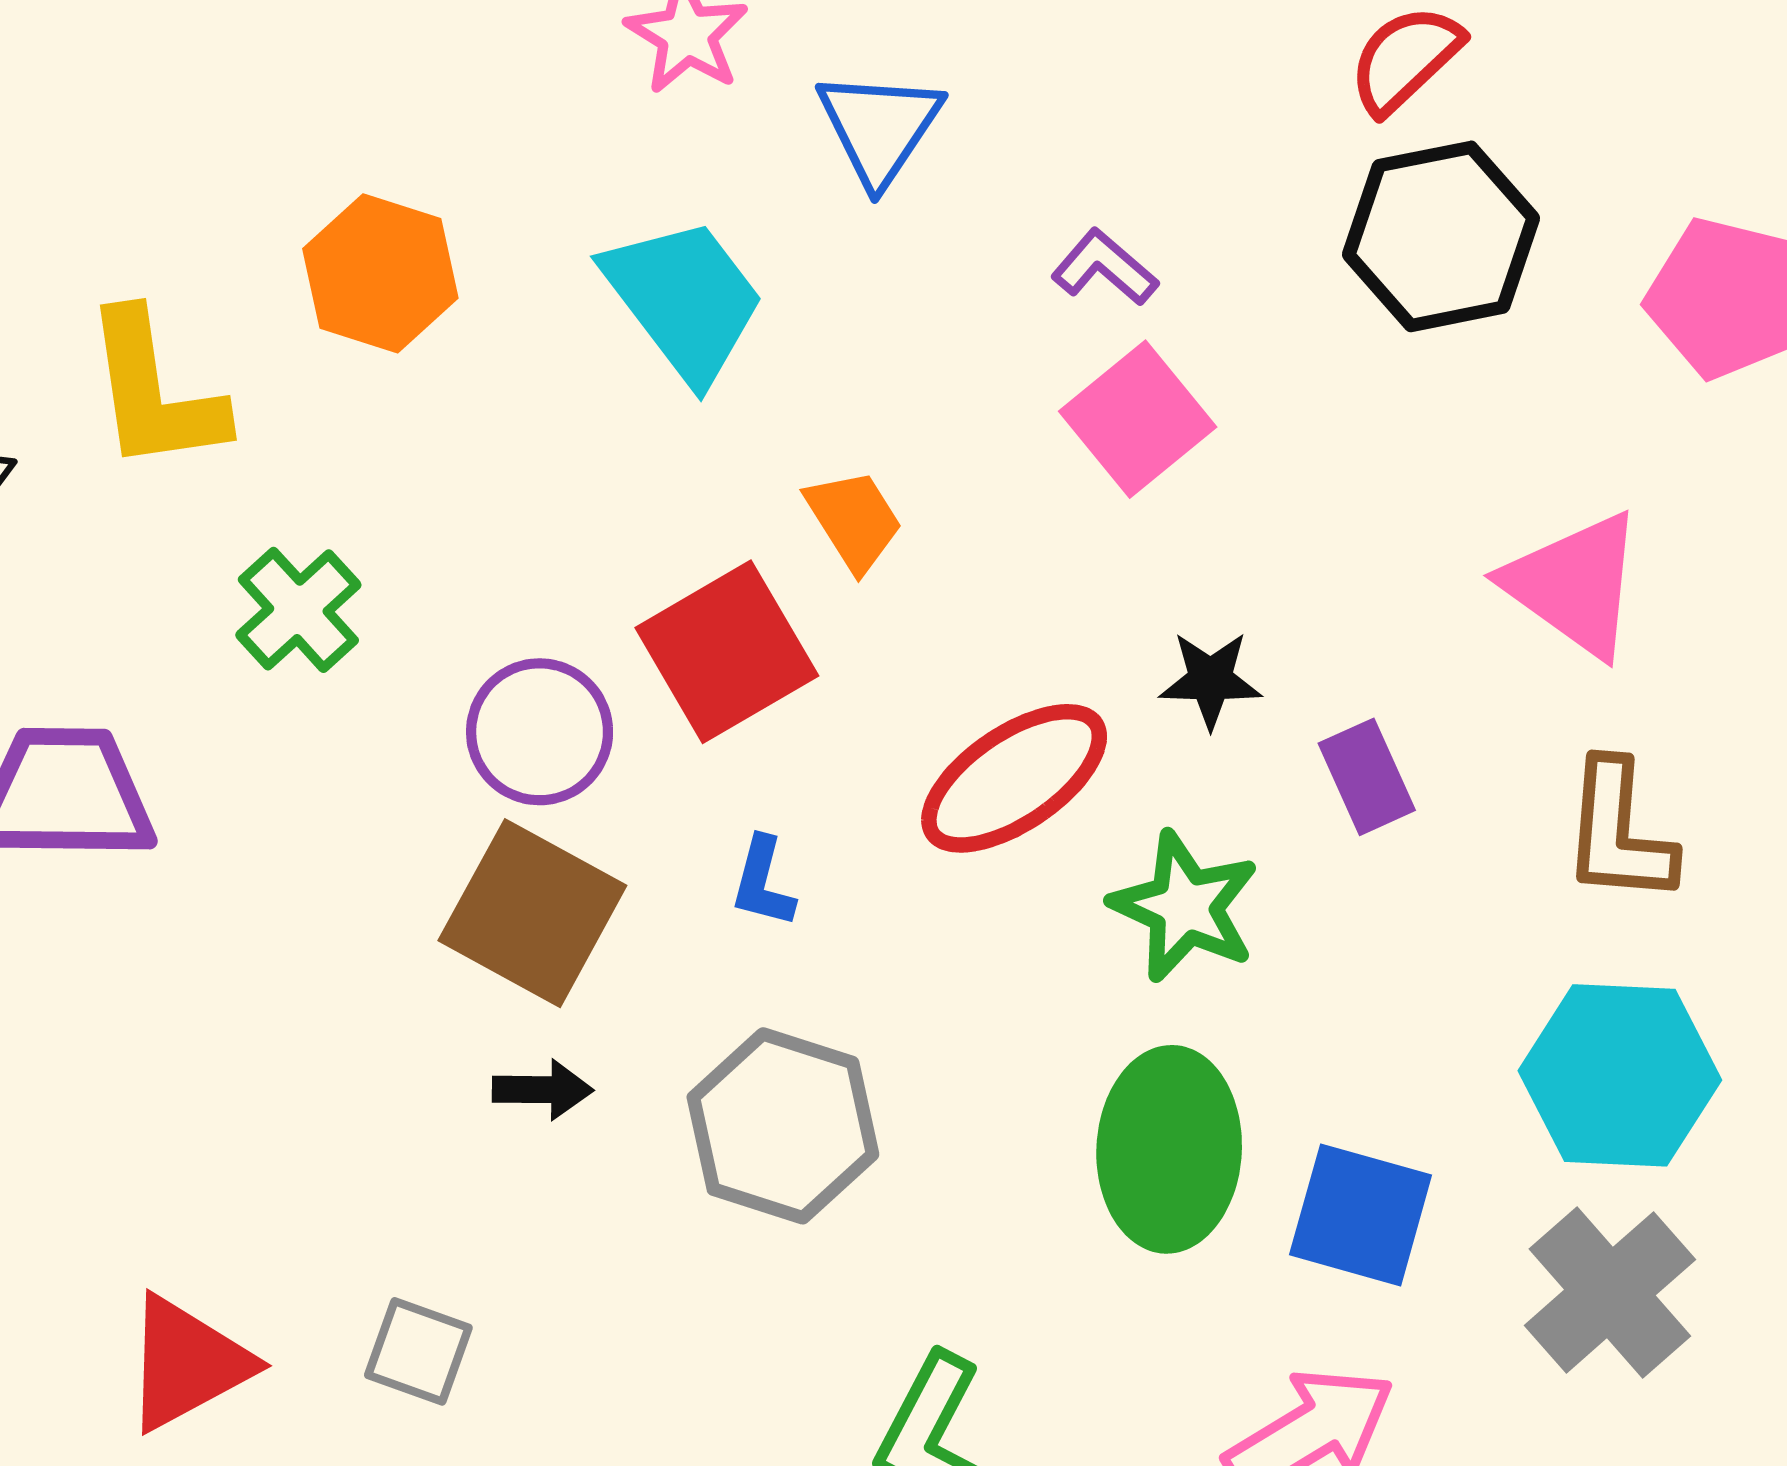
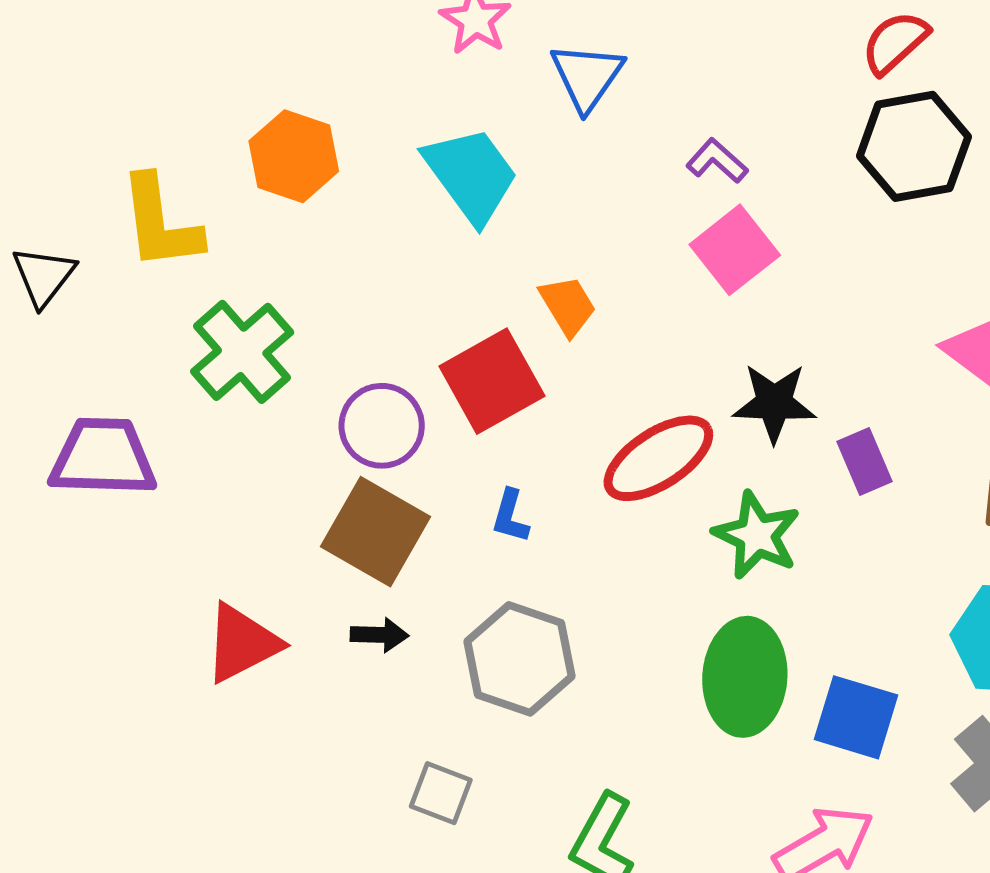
green cross: (298, 610) -> (242, 352), size x1.4
black star: (1210, 680) -> (774, 403), size x1.4
gray square: (418, 1351) -> (441, 793), moved
red triangle: (187, 1363) -> (242, 643), moved

